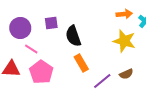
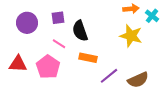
pink line: (31, 49) -> (59, 44), moved
orange rectangle: (81, 63) -> (88, 58), turned -48
brown semicircle: (126, 74) -> (138, 80), moved, size x1.5

